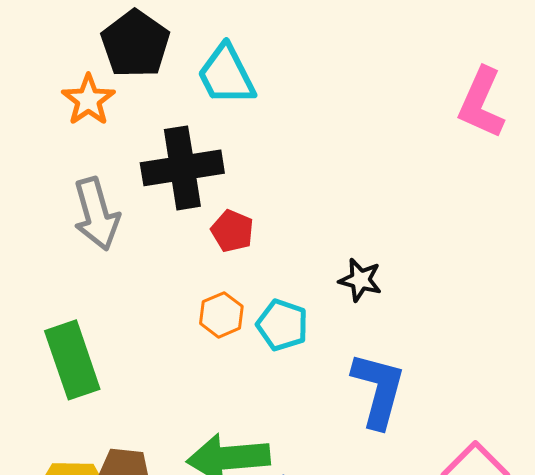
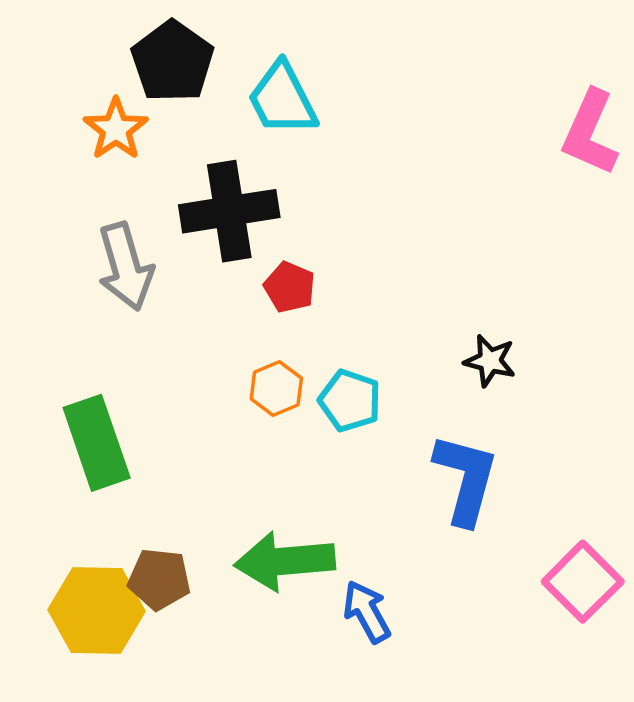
black star: (360, 280) -> (490, 361), moved

